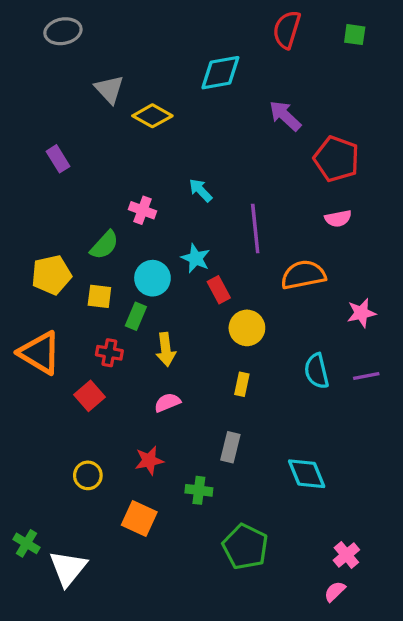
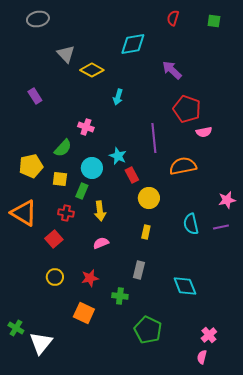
red semicircle: (287, 30) -> (173, 18), size x0.7
red pentagon: (336, 159) -> (187, 109), moved
cyan arrow: (201, 190) -> (118, 97), moved, turned -119
pink star: (361, 313) -> (227, 200), moved
yellow circle: (88, 475) -> (55, 277), moved
pink semicircle: (335, 591) -> (202, 357), turned -32

